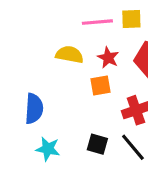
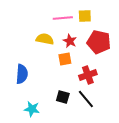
cyan star: (48, 149) -> (32, 109), moved

